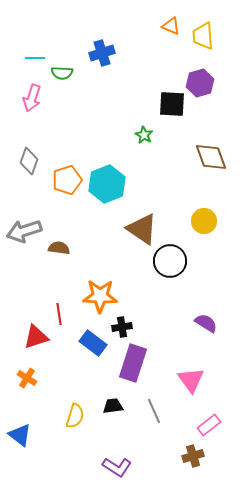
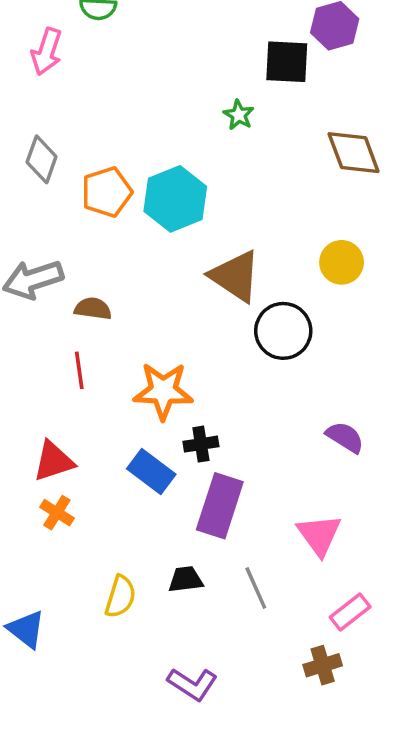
red line: (59, 314) -> (79, 370), moved
orange cross: (27, 378) -> (57, 513), moved

